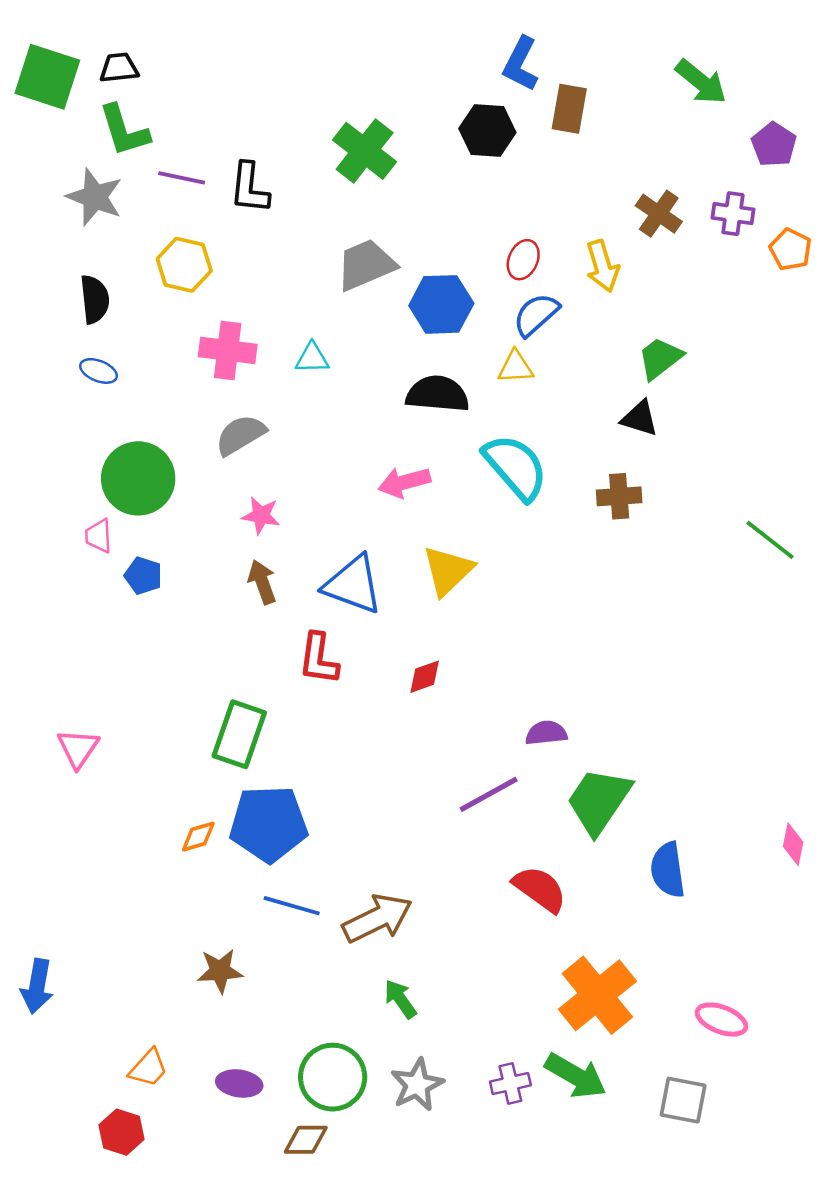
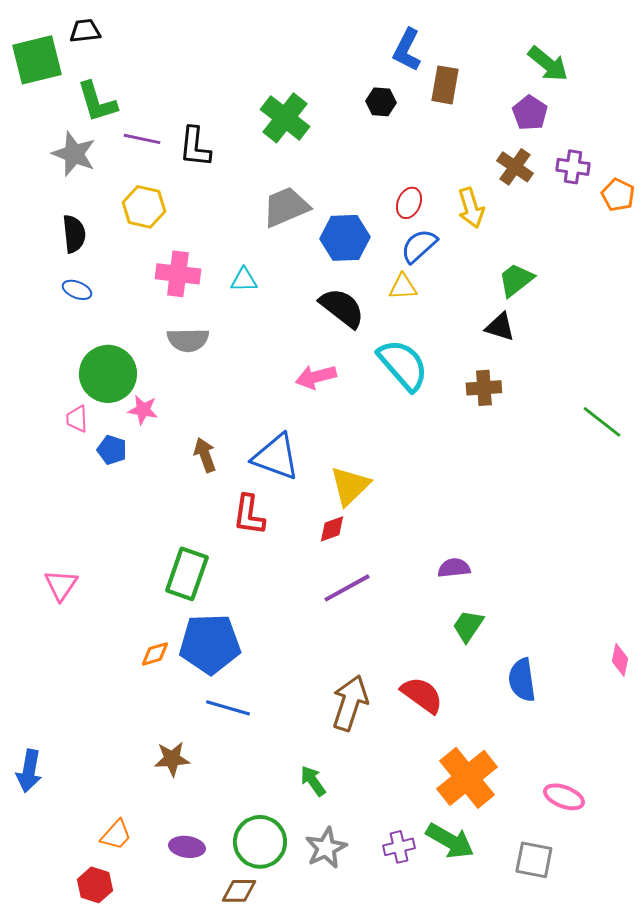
black trapezoid: (119, 68) -> (85, 31), moved
green square: (47, 77) -> (37, 60), turned -32
black hexagon: (487, 130) -> (381, 102), size x0.7
purple pentagon: (774, 145) -> (530, 113), moved
black semicircle: (437, 394) -> (342, 308), turned 33
gray semicircle: (240, 435) -> (188, 340), turned -150
pink star: (261, 516) -> (143, 410), moved
yellow triangle: (448, 571) -> (350, 486), moved
purple semicircle: (546, 733) -> (454, 568), moved
purple line: (489, 794) -> (347, 588), moved
green trapezoid: (599, 801) -> (468, 626), size x0.6
brown arrow: (377, 918) -> (350, 703), moved, turned -46

